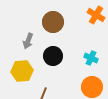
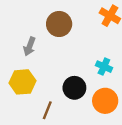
black circle: (53, 56) -> (74, 88), moved

